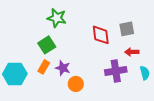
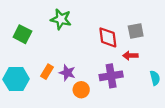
green square: (47, 45) -> (22, 34), moved, turned -30
red arrow: (132, 52) -> (130, 56), moved
purple cross: (116, 71) -> (111, 76), moved

